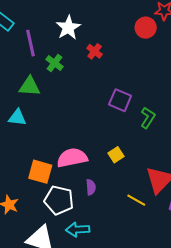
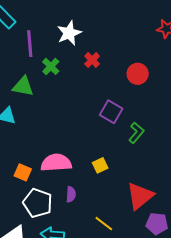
red circle: (146, 28) -> (138, 74), moved
orange square: (40, 172) -> (23, 172), size x0.7
yellow line: (136, 200) -> (104, 224), moved

